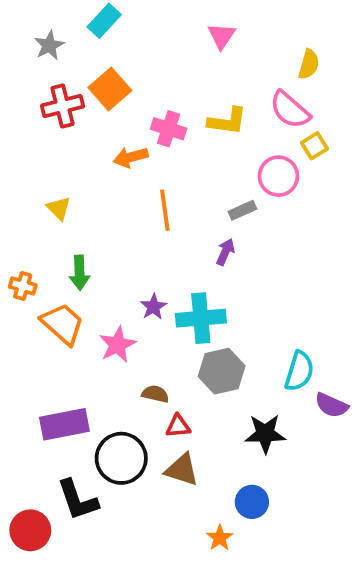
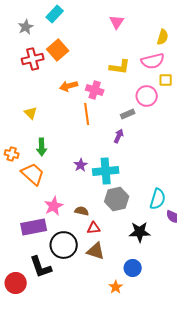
pink semicircle: (290, 110) -> (153, 61), turned -55
pink cross: (169, 129) -> (95, 90), moved
yellow square: (314, 146) -> (166, 80), turned 32
pink star: (117, 345) -> (54, 206), moved

